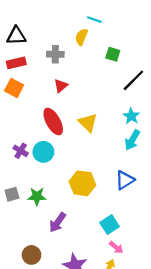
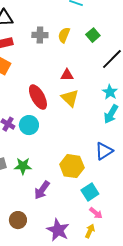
yellow semicircle: (81, 37) -> (64, 35), moved
green square: (113, 54) -> (93, 35), turned 32
red triangle: (61, 86) -> (67, 75), moved, turned 40
yellow hexagon: (82, 183) -> (72, 166), moved

